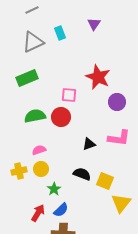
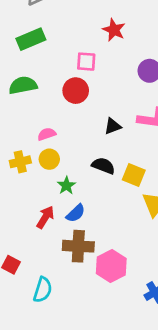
red star: (98, 77) -> (114, 30), moved, size x0.7
green semicircle: (35, 116) -> (23, 85), moved

